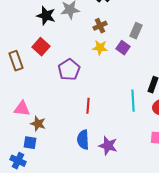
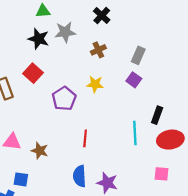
yellow star: (100, 48) -> (95, 84), moved
purple square: (123, 48) -> (134, 80), moved
brown star: (38, 124) -> (40, 151), moved

